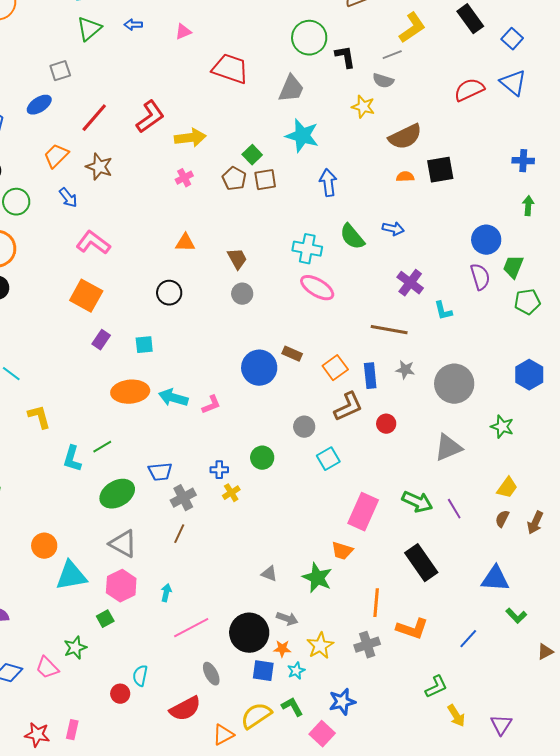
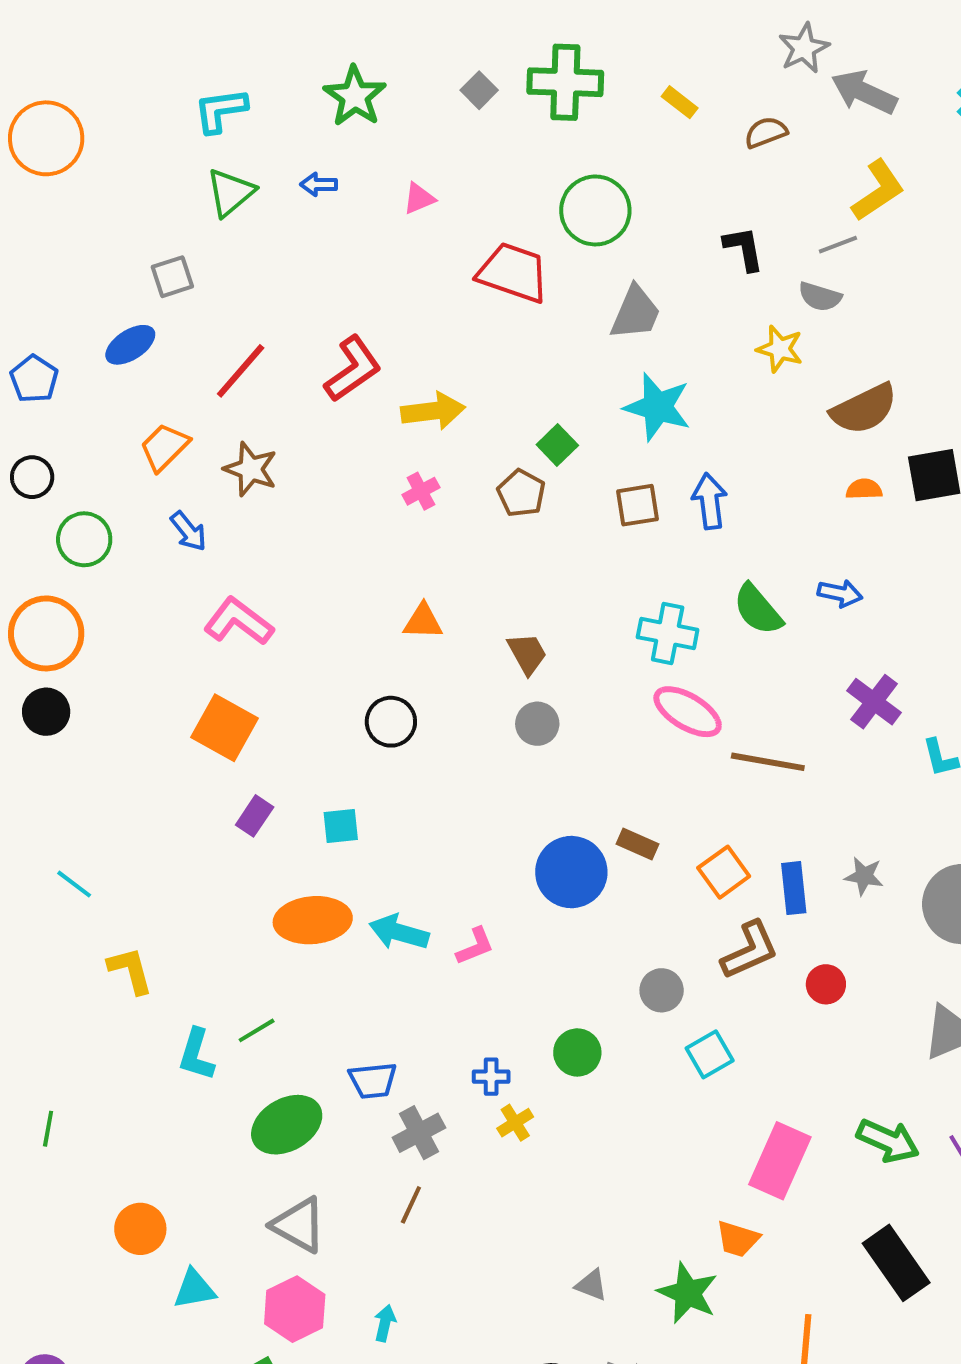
green circle: (309, 38) -> (595, 210), moved
brown square: (265, 180) -> (637, 505), moved
brown line: (389, 330) -> (768, 762), moved
cyan triangle: (71, 576) -> (194, 1289), size x0.7

